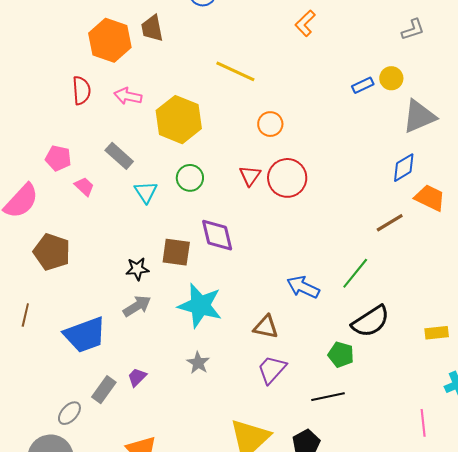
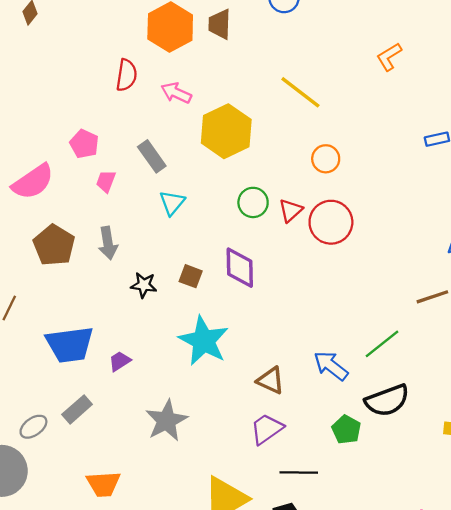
green circle: (190, 178) -> (253, 202), moved
pink trapezoid: (84, 186) -> (106, 181), turned -125
brown square: (176, 252) -> (191, 276), size x0.7
blue arrow: (303, 287) -> (331, 366), moved
gray arrow: (137, 306) -> (108, 243), moved, turned 100
gray star: (198, 363) -> (167, 421), moved, size x1.6
purple trapezoid: (137, 377) -> (120, 361), moved
black line: (328, 397) -> (299, 473), moved

